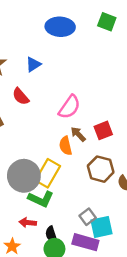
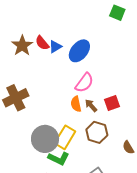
blue ellipse: (60, 27) -> (79, 51), moved, turned -55
red semicircle: (21, 96) -> (42, 43), moved
orange semicircle: (66, 146) -> (76, 104), moved
brown hexagon: (101, 169) -> (97, 132), moved

